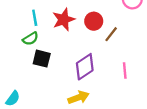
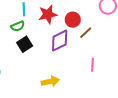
black square: (42, 59) -> (25, 44), turned 35
purple diamond: (85, 67) -> (60, 41), moved

